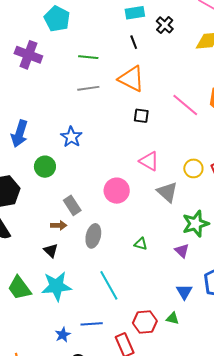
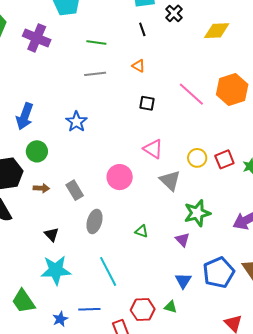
orange triangle: (131, 79) -> (139, 66), size x0.5
green circle: (45, 167) -> (37, 151), moved
brown arrow: (59, 225) -> (41, 188), moved
green trapezoid: (19, 288) -> (23, 301), moved

